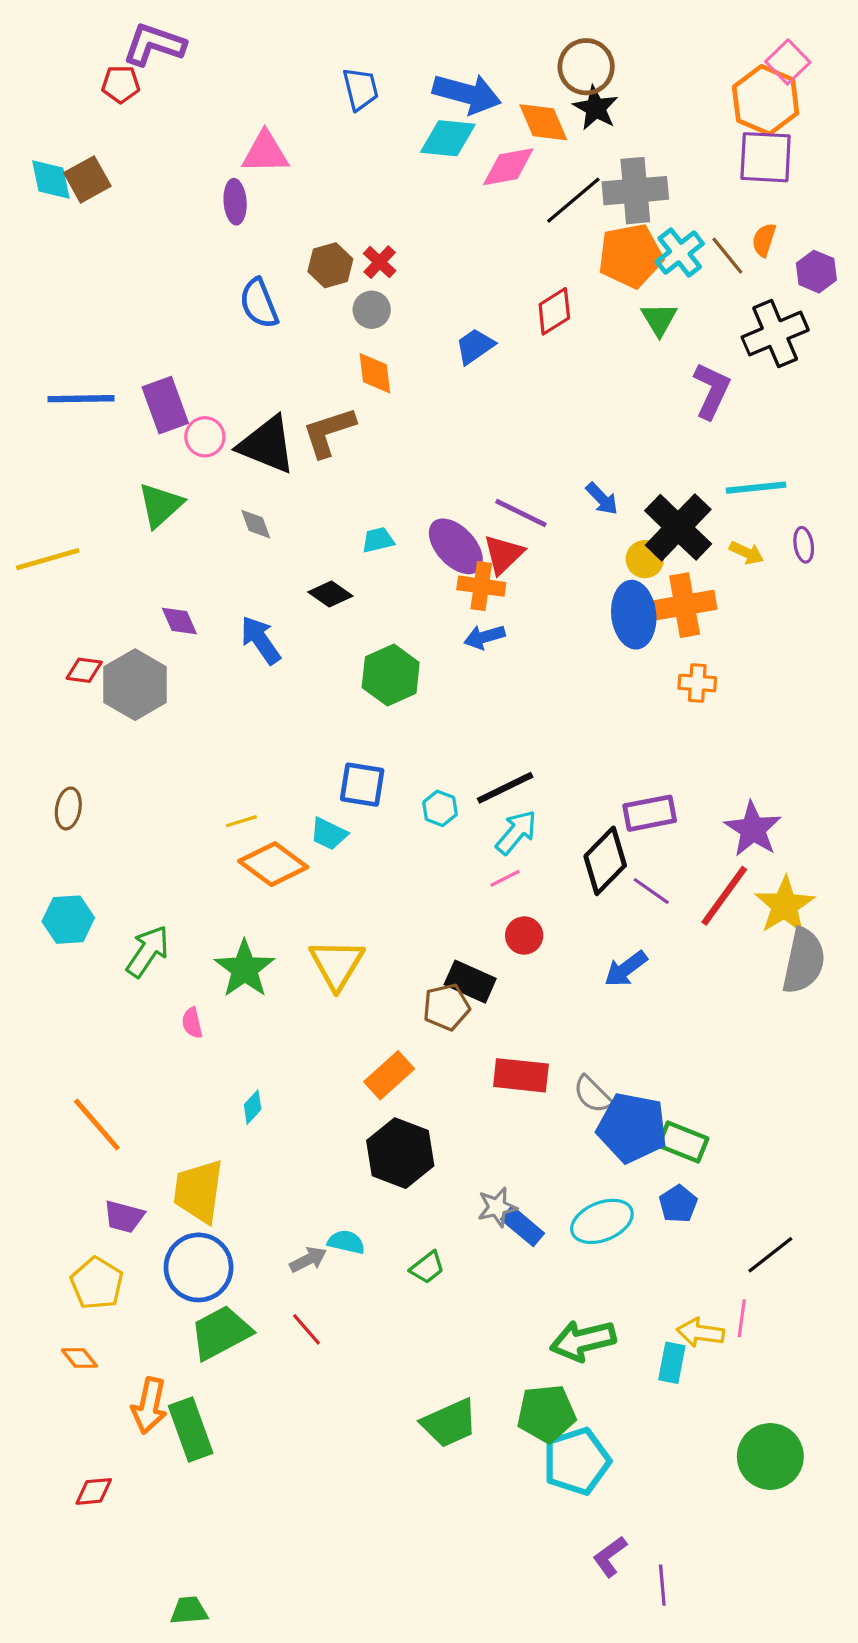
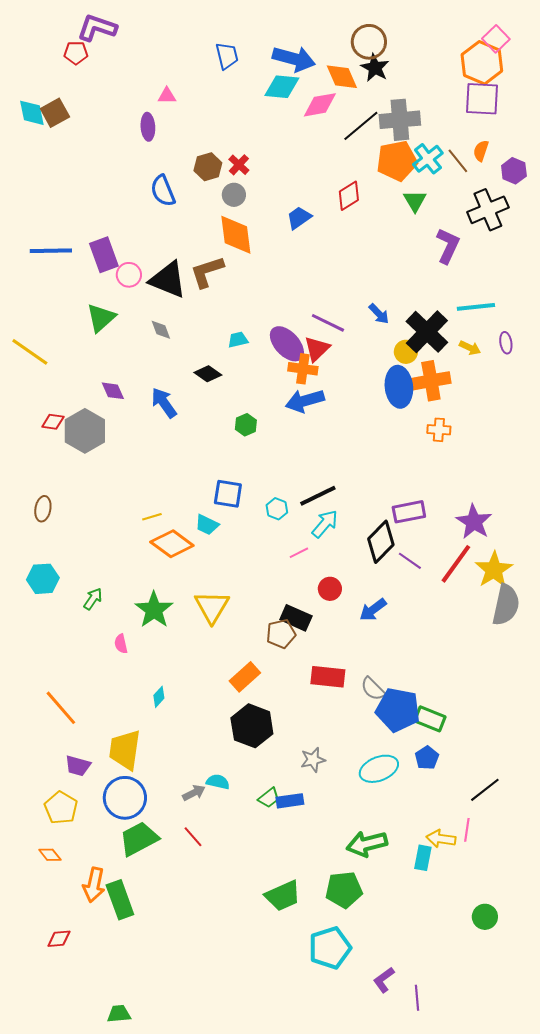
pink triangle: (265, 152) -> (167, 96), size x0.6
orange diamond: (375, 373) -> (236, 235), size x1.5
yellow line: (48, 559) -> (30, 352), turned 51
blue arrow: (484, 637) -> (305, 401), size x1.5
green hexagon: (391, 675) -> (246, 425), size x0.6
pink line: (505, 878) -> (299, 553), moved
green arrow: (148, 951) -> (93, 599), size x0.7
blue arrow: (626, 969) -> (373, 610), moved
blue rectangle: (523, 1226) -> (290, 801), moved, turned -48
green circle: (770, 1456) -> (485, 917), size x0.6
cyan pentagon: (577, 1461) -> (330, 948), moved

